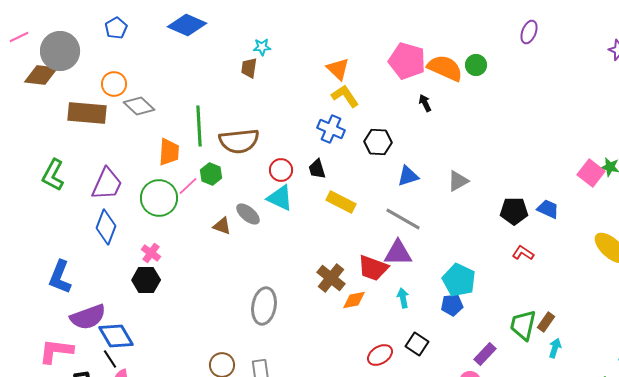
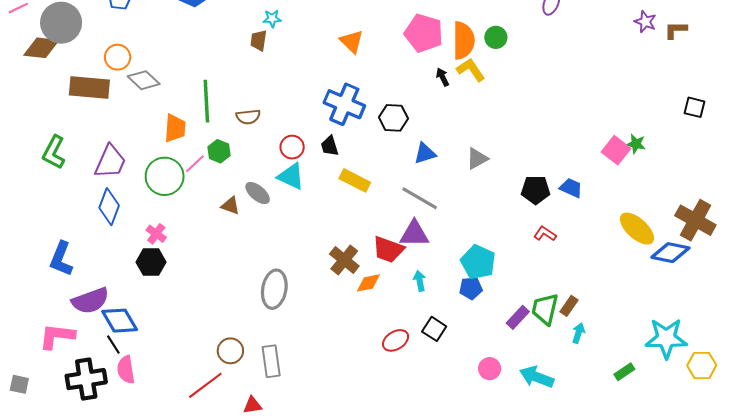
orange semicircle: (445, 68) -> (463, 40), turned 66
yellow L-shape: (345, 96) -> (471, 70), moved
blue cross: (331, 129) -> (344, 104), size x1.4
brown semicircle: (239, 141) -> (248, 117), size x0.6
purple rectangle: (485, 354) -> (518, 317), moved

